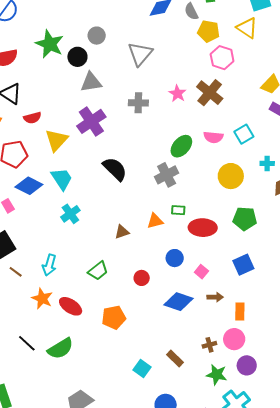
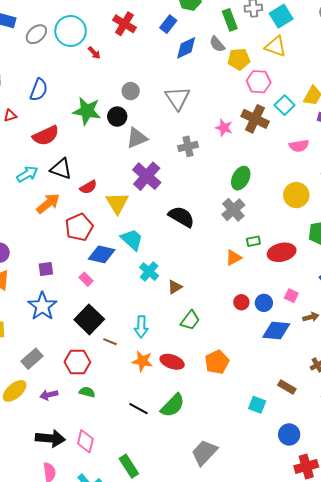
cyan square: (244, 134) -> (285, 105), moved
pink semicircle: (213, 137) -> (299, 146), moved
brown triangle: (122, 232) -> (175, 287), moved
blue circle: (175, 258) -> (264, 303), moved
red circle: (142, 278) -> (241, 302), moved

